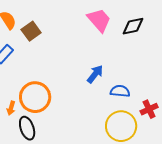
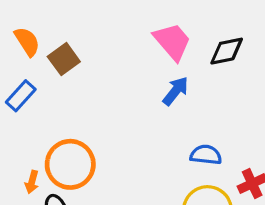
blue arrow: (95, 74) -> (176, 91), moved

